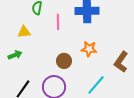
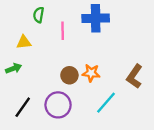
orange star: (89, 49) -> (91, 73), moved

